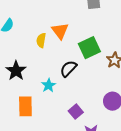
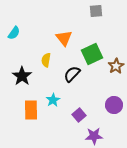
yellow semicircle: (41, 40) -> (46, 60), moved
cyan star: (49, 85) -> (53, 100), moved

